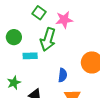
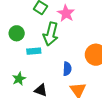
pink star: (64, 20) -> (66, 13), turned -30

